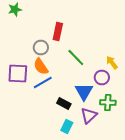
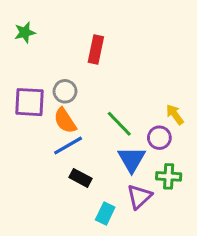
red rectangle: (58, 32) -> (96, 50), moved
green line: (76, 58) -> (119, 124), moved
purple square: (18, 74) -> (29, 102), moved
black rectangle: (64, 104) -> (80, 178), moved

